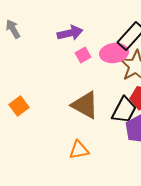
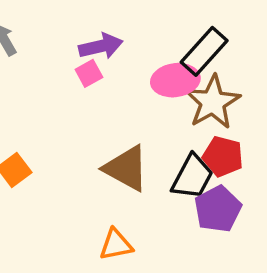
pink square: (83, 55) -> (89, 73), moved

